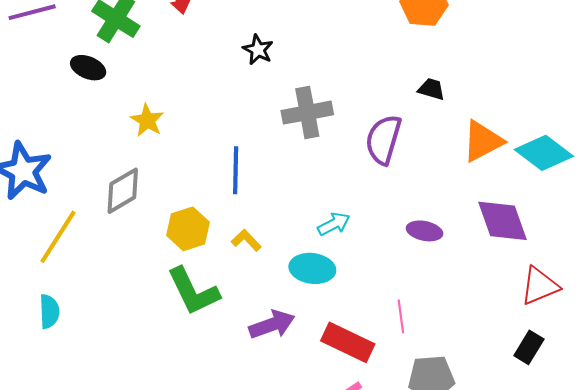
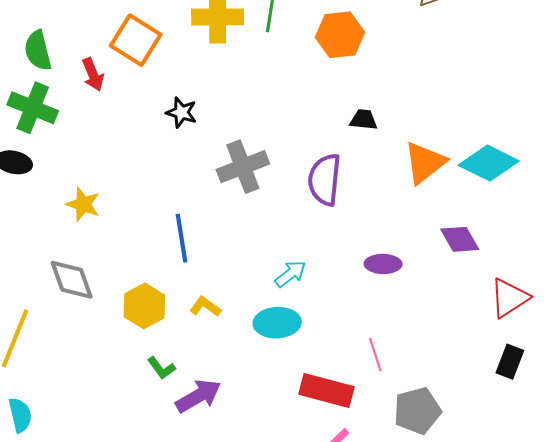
gray diamond: (123, 191) -> (72, 280), turned -69
purple diamond: (503, 221) -> (460, 239), size x0.7
green L-shape: (193, 291) -> (161, 368), size x0.5
purple arrow: (272, 325) -> (198, 396), moved

